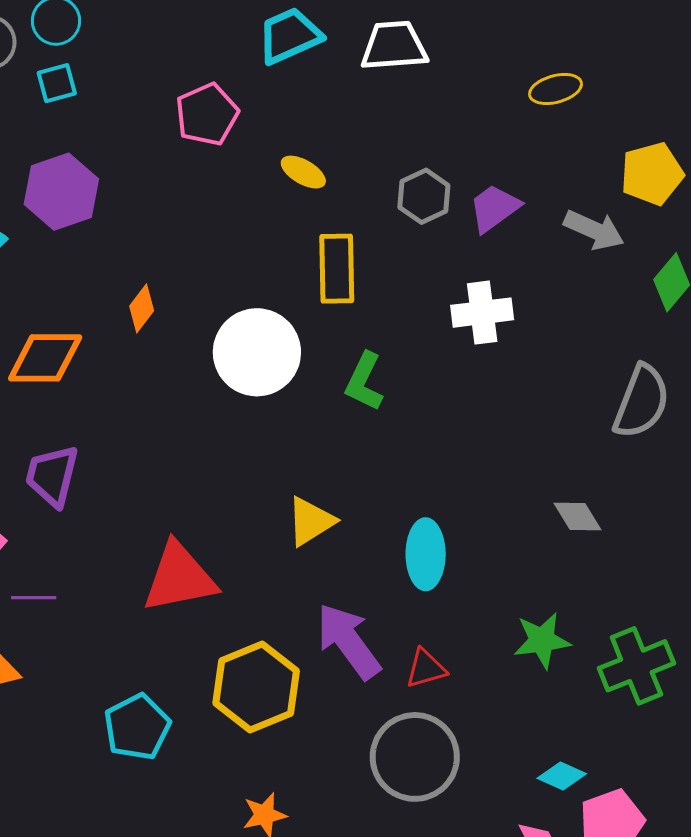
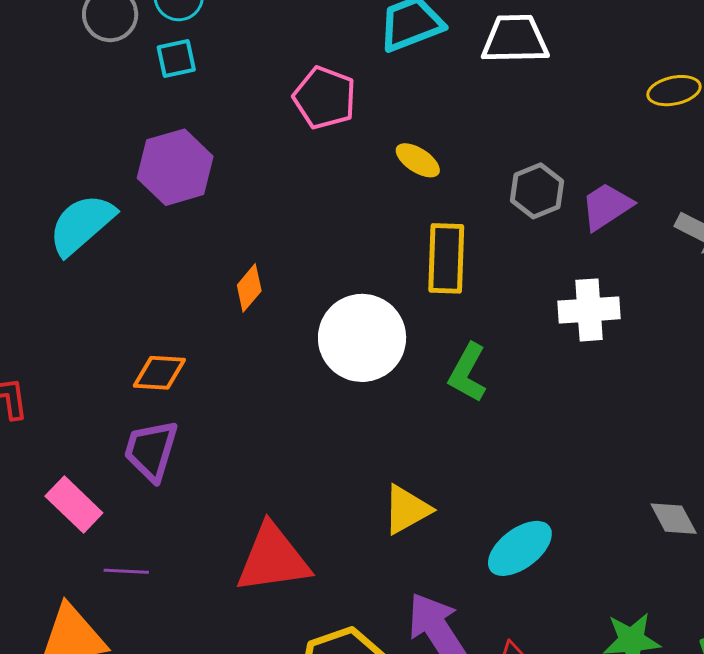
pink pentagon: (207, 114) -> (325, 98), turned -30
orange diamond: (45, 358) -> (159, 373), moved, size x0.7
cyan ellipse: (426, 554) -> (520, 548), turned 50

